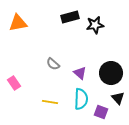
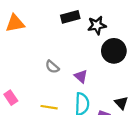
black circle: (111, 73) -> (114, 51), moved
pink rectangle: (14, 83) -> (11, 98), moved

